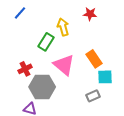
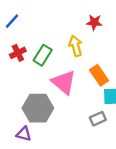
yellow arrow: (63, 27) -> (75, 46), moved
red cross: (25, 69) -> (18, 53), moved

